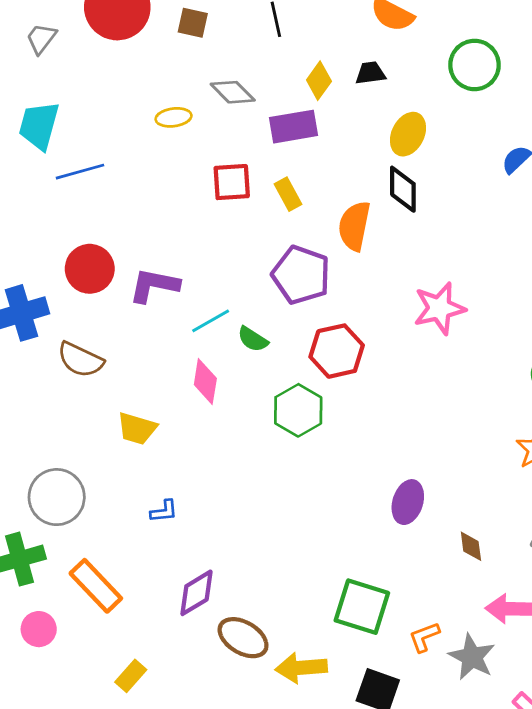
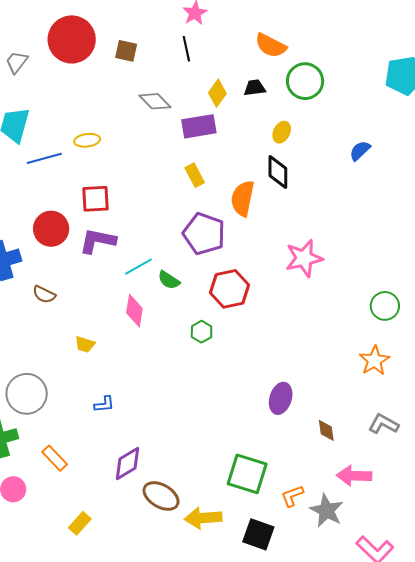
green circle: (475, 65) -> (305, 81), moved
yellow ellipse: (174, 117) -> (87, 140), moved
yellow ellipse: (408, 134) -> (282, 132), size x0.7
red square: (232, 182) -> (95, 199), moved
brown semicircle: (80, 360) -> (44, 294), size x0.7
green hexagon: (298, 410) -> (202, 332), size x0.6
yellow trapezoid: (137, 428) -> (85, 344), size x0.7
orange rectangle: (96, 586) -> (55, 458), size x0.7

